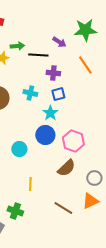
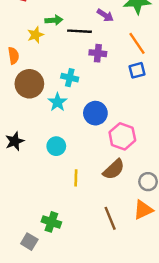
blue square: (58, 94) -> (137, 70), moved
cyan star: (50, 113) -> (57, 102), moved
blue circle: (45, 135) -> (95, 113), moved
yellow line: (30, 184) -> (76, 178), moved
brown line: (63, 208) -> (110, 218), turned 36

